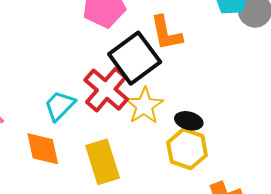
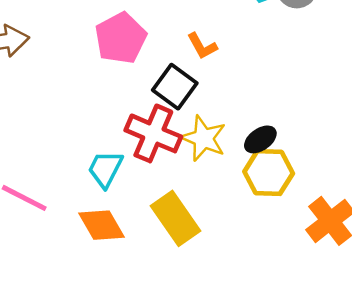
orange L-shape: (166, 33) -> (202, 46), size x0.7
black square: (135, 58) -> (175, 87), size x0.7
black ellipse: (189, 121) -> (260, 139), turned -32

